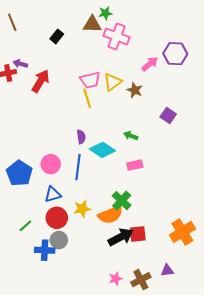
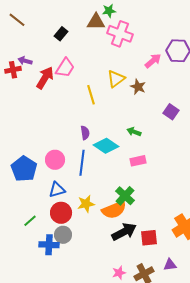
brown line: (12, 22) -> (17, 20), turned -30
pink trapezoid: (90, 80) -> (65, 68), moved, turned -45
red square: (138, 234) -> (149, 238), moved

